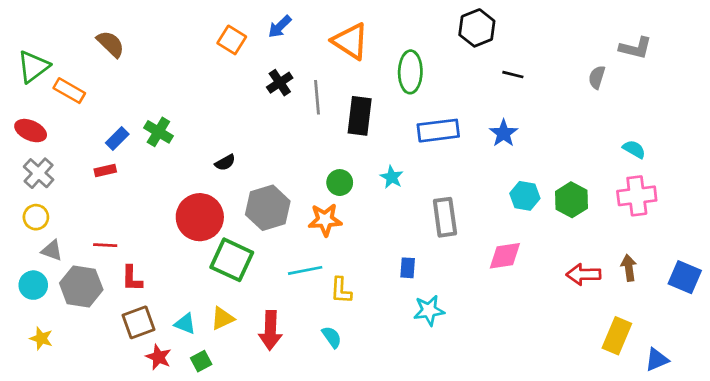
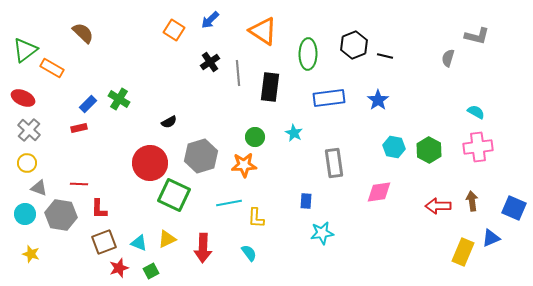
black hexagon: (477, 28) -> (354, 45), moved
red star: (158, 357) -> (119, 268), turned 30
blue triangle: (657, 360) -> (491, 238), moved

